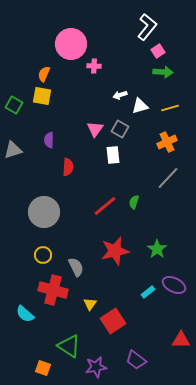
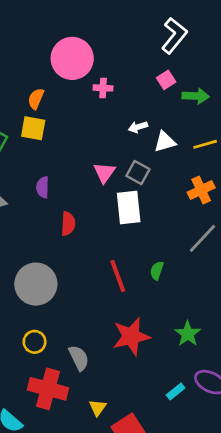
pink square: (158, 51) -> (166, 80), moved
white rectangle: (113, 155) -> (129, 207), size x1.4
red line: (105, 206) -> (118, 276), turned -70

